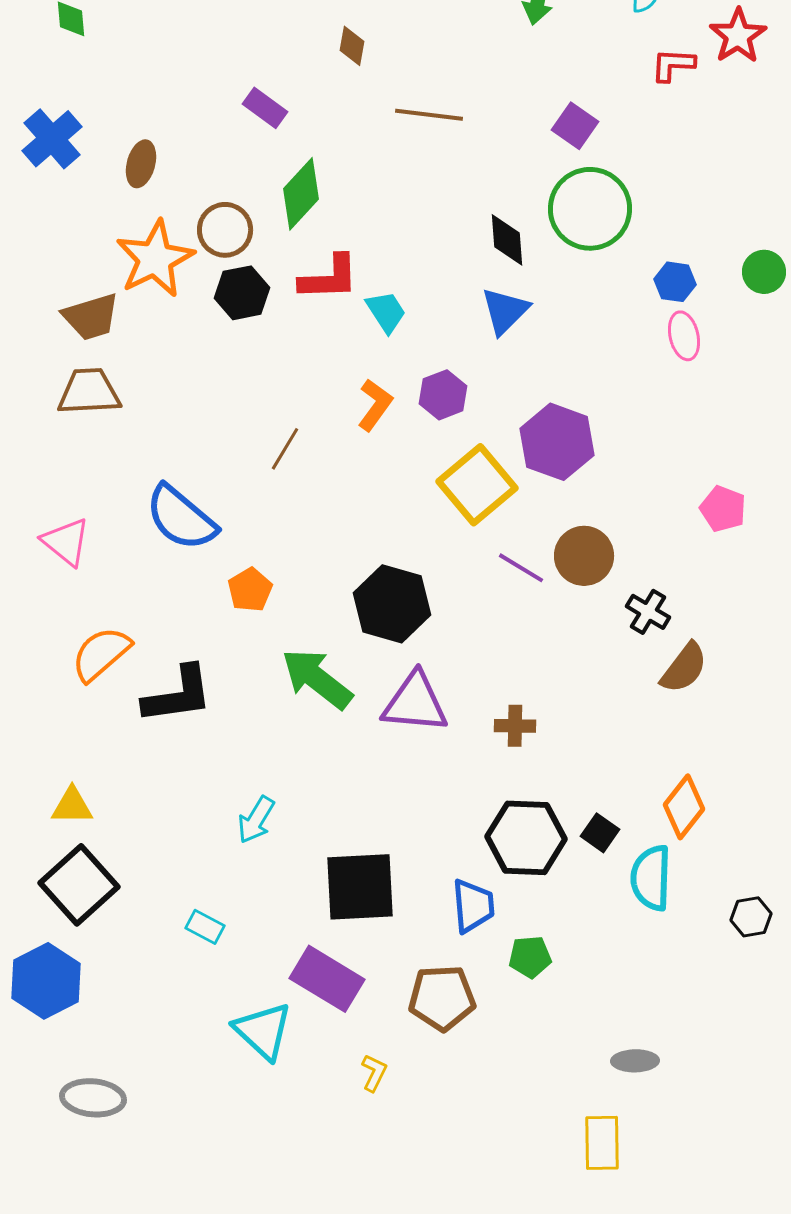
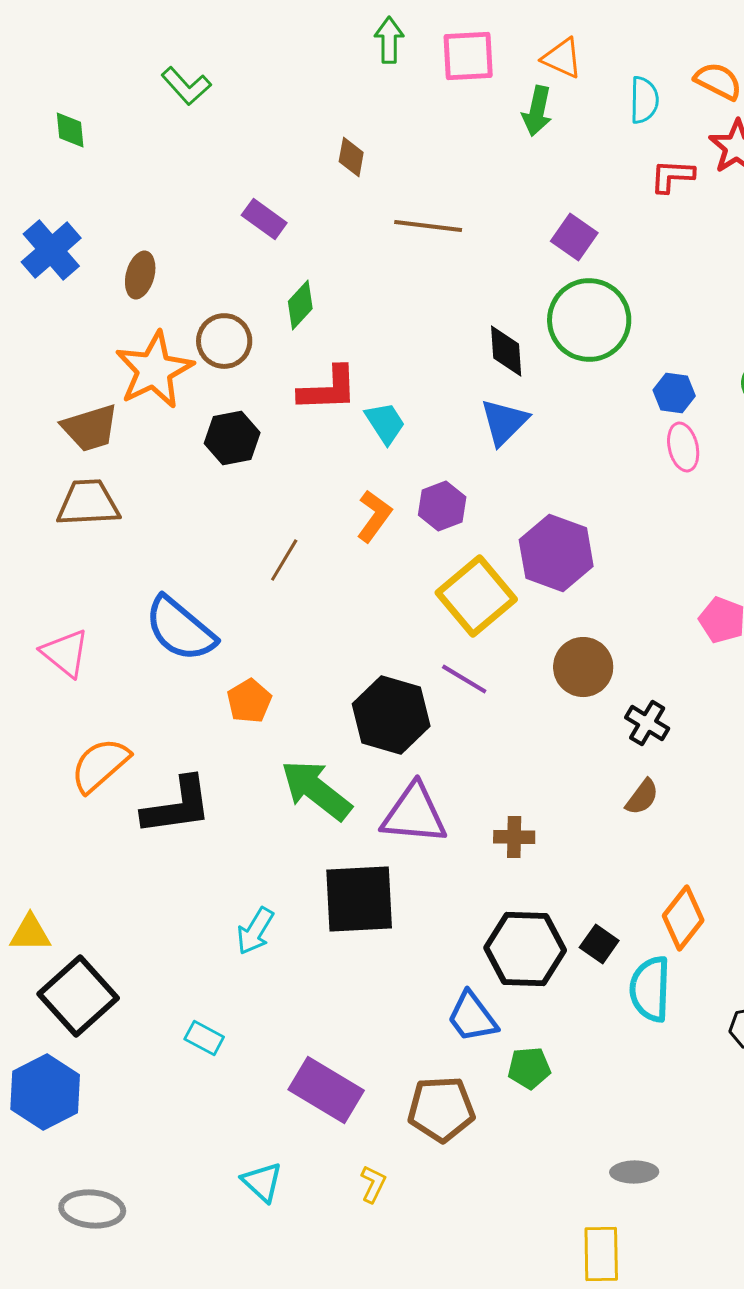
green diamond: (301, 194) -> (300, 305), size x0.7
black hexagon: (242, 293) -> (232, 438), moved
purple line: (521, 568) -> (464, 679), moved
brown semicircle: (684, 668) -> (642, 797), moved, size x0.7
yellow triangle: (72, 806) -> (30, 933), moved
black square: (360, 887) -> (359, 899), moved
blue trapezoid: (473, 906) -> (472, 1017), turned 148
cyan triangle: (263, 1031) -> (262, 1182), moved, size x0.7

